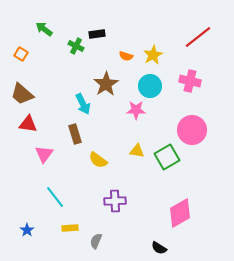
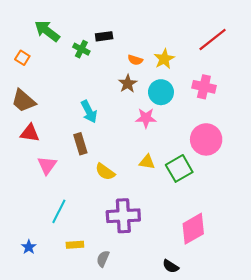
green arrow: (44, 29) -> (47, 31), size x1.4
brown star: (106, 84) -> (128, 84), moved, size x0.7
cyan line: (55, 197) -> (59, 211), turned 65
purple cross: (115, 201) -> (123, 216), size x1.4

